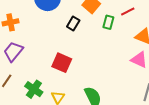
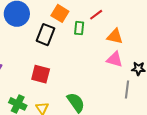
black rectangle: (73, 23) -> (46, 35), size x1.5

